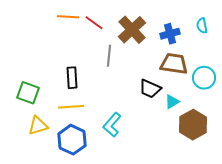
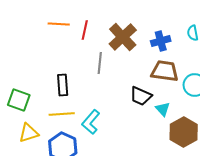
red line: (94, 23) -> (85, 30), turned 66
cyan triangle: (172, 102) -> (163, 109), turned -42
cyan L-shape: (112, 125) -> (91, 122), moved

